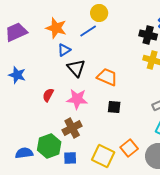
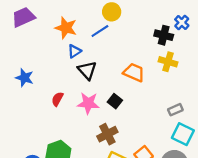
purple trapezoid: (16, 32) -> (23, 17), moved
orange trapezoid: (107, 77) -> (134, 72), moved
black square: (114, 107) -> (115, 101), moved, turned 32
brown cross: (72, 128) -> (107, 134), moved

